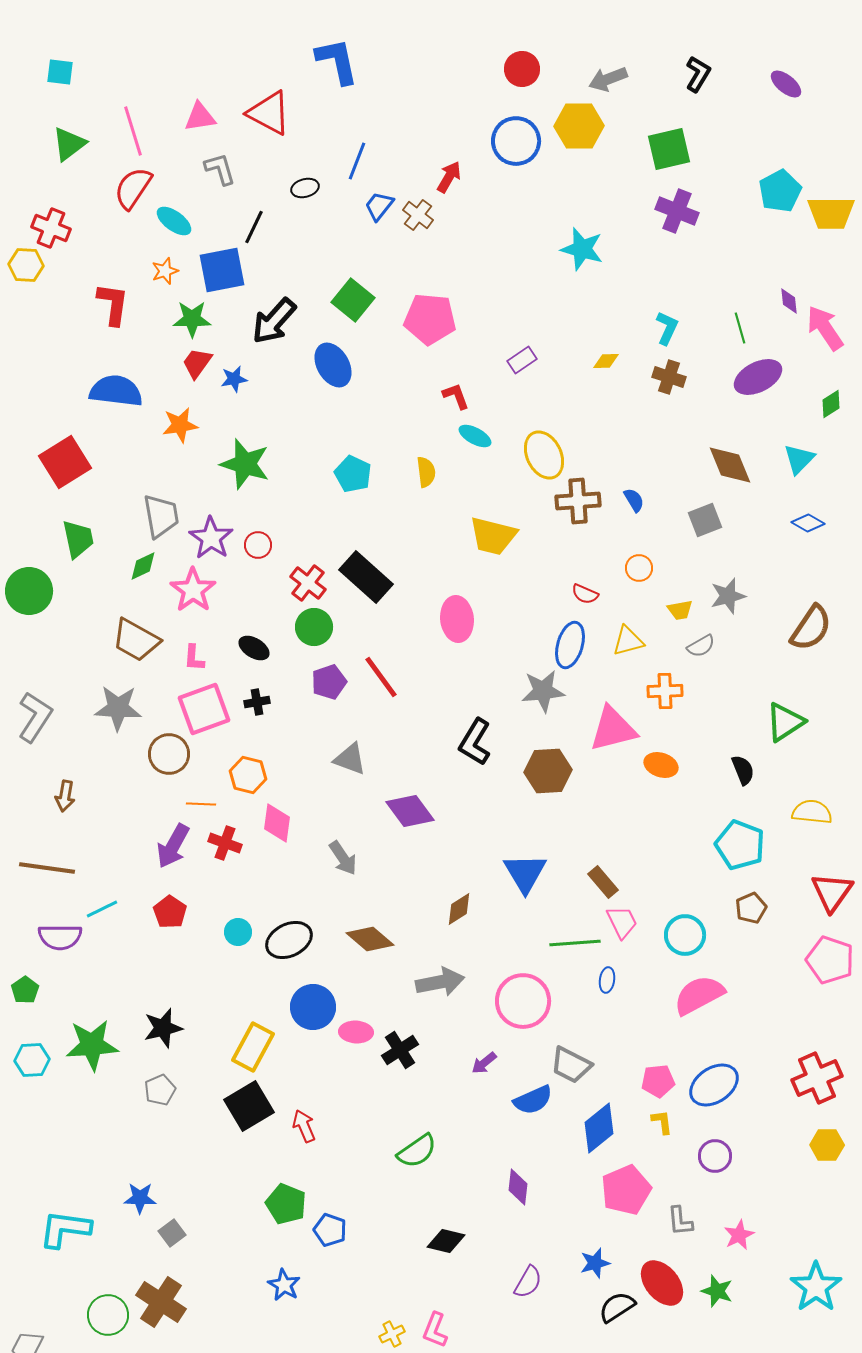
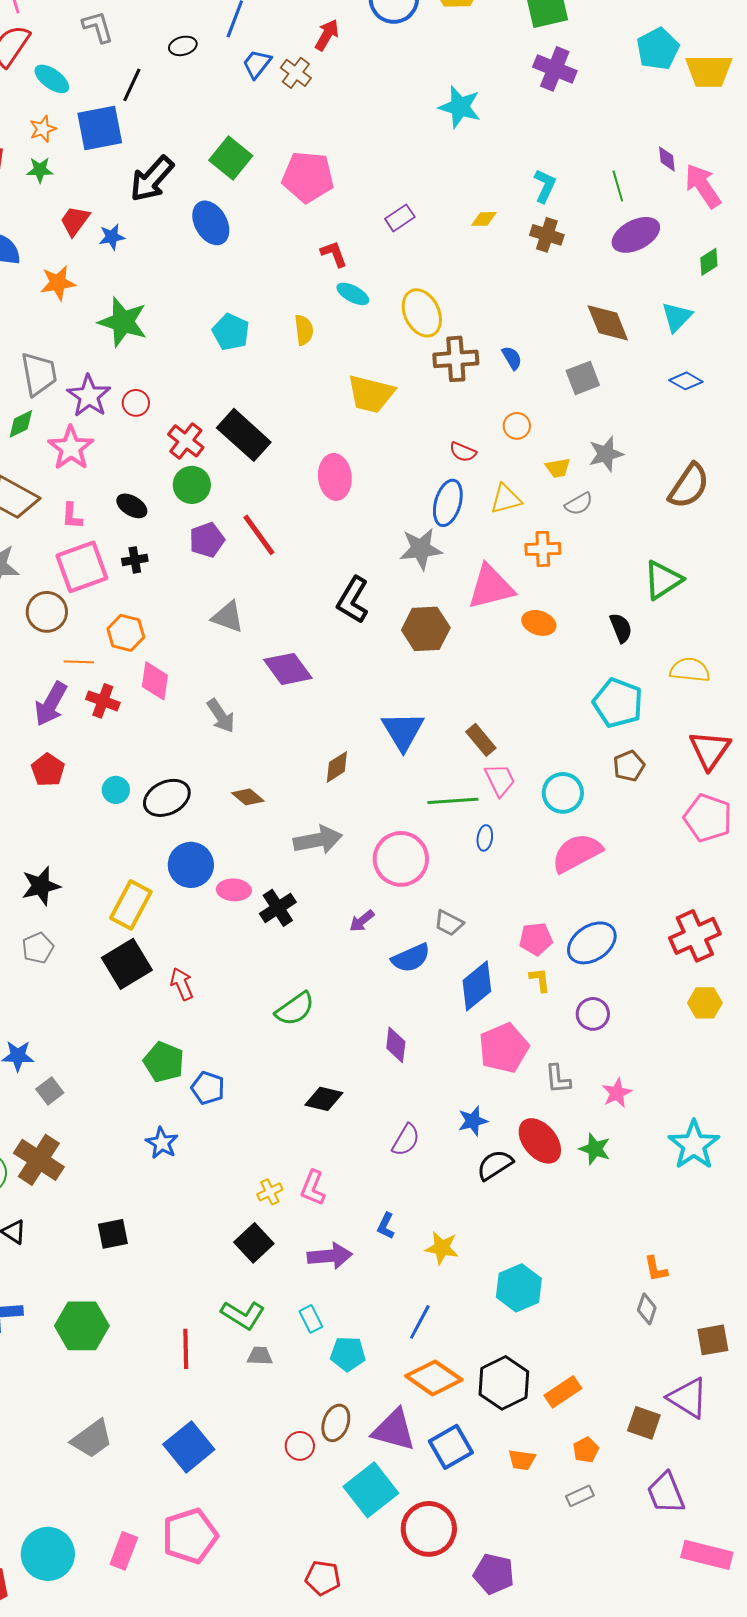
green star: (192, 319) -> (40, 170), moved, size x0.7
brown diamond: (370, 939) -> (248, 797), size x0.7
gray trapezoid: (571, 1065) -> (449, 923), size x0.7

